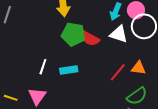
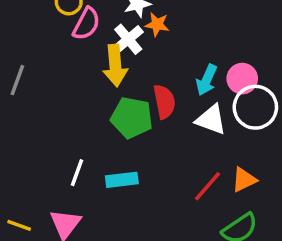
red semicircle: (90, 38) -> (164, 102), moved, turned -132
orange triangle: (139, 68) -> (244, 180), turned -35

